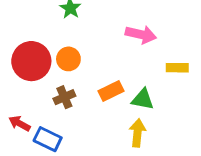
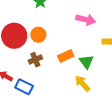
green triangle: (143, 99) -> (86, 62), turned 42
yellow arrow: (137, 133) -> (83, 83), turned -48

